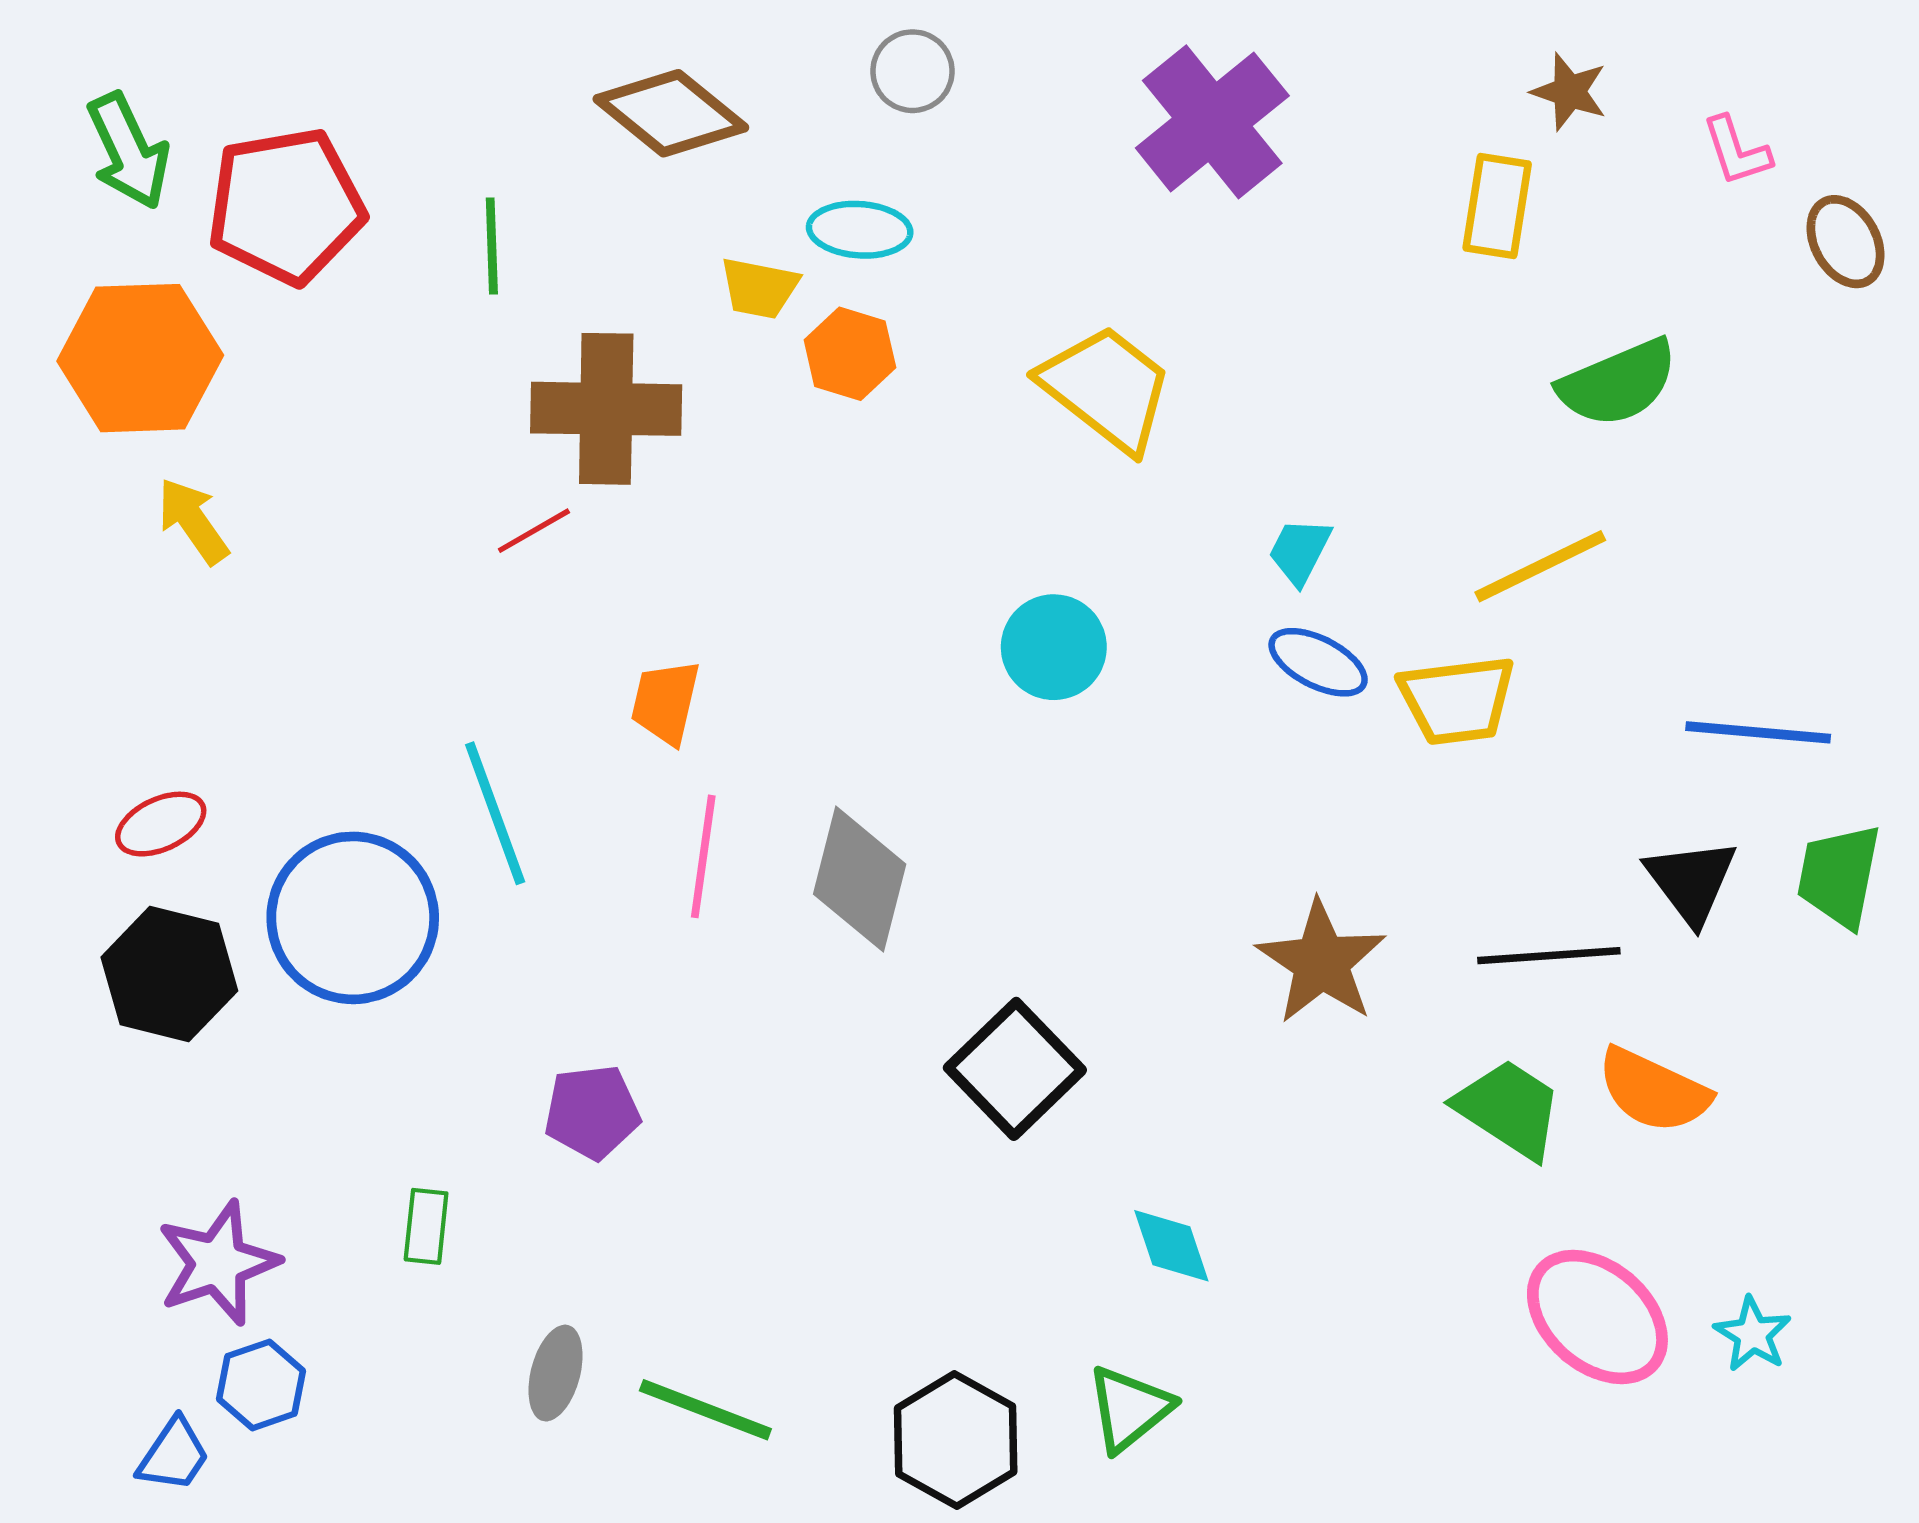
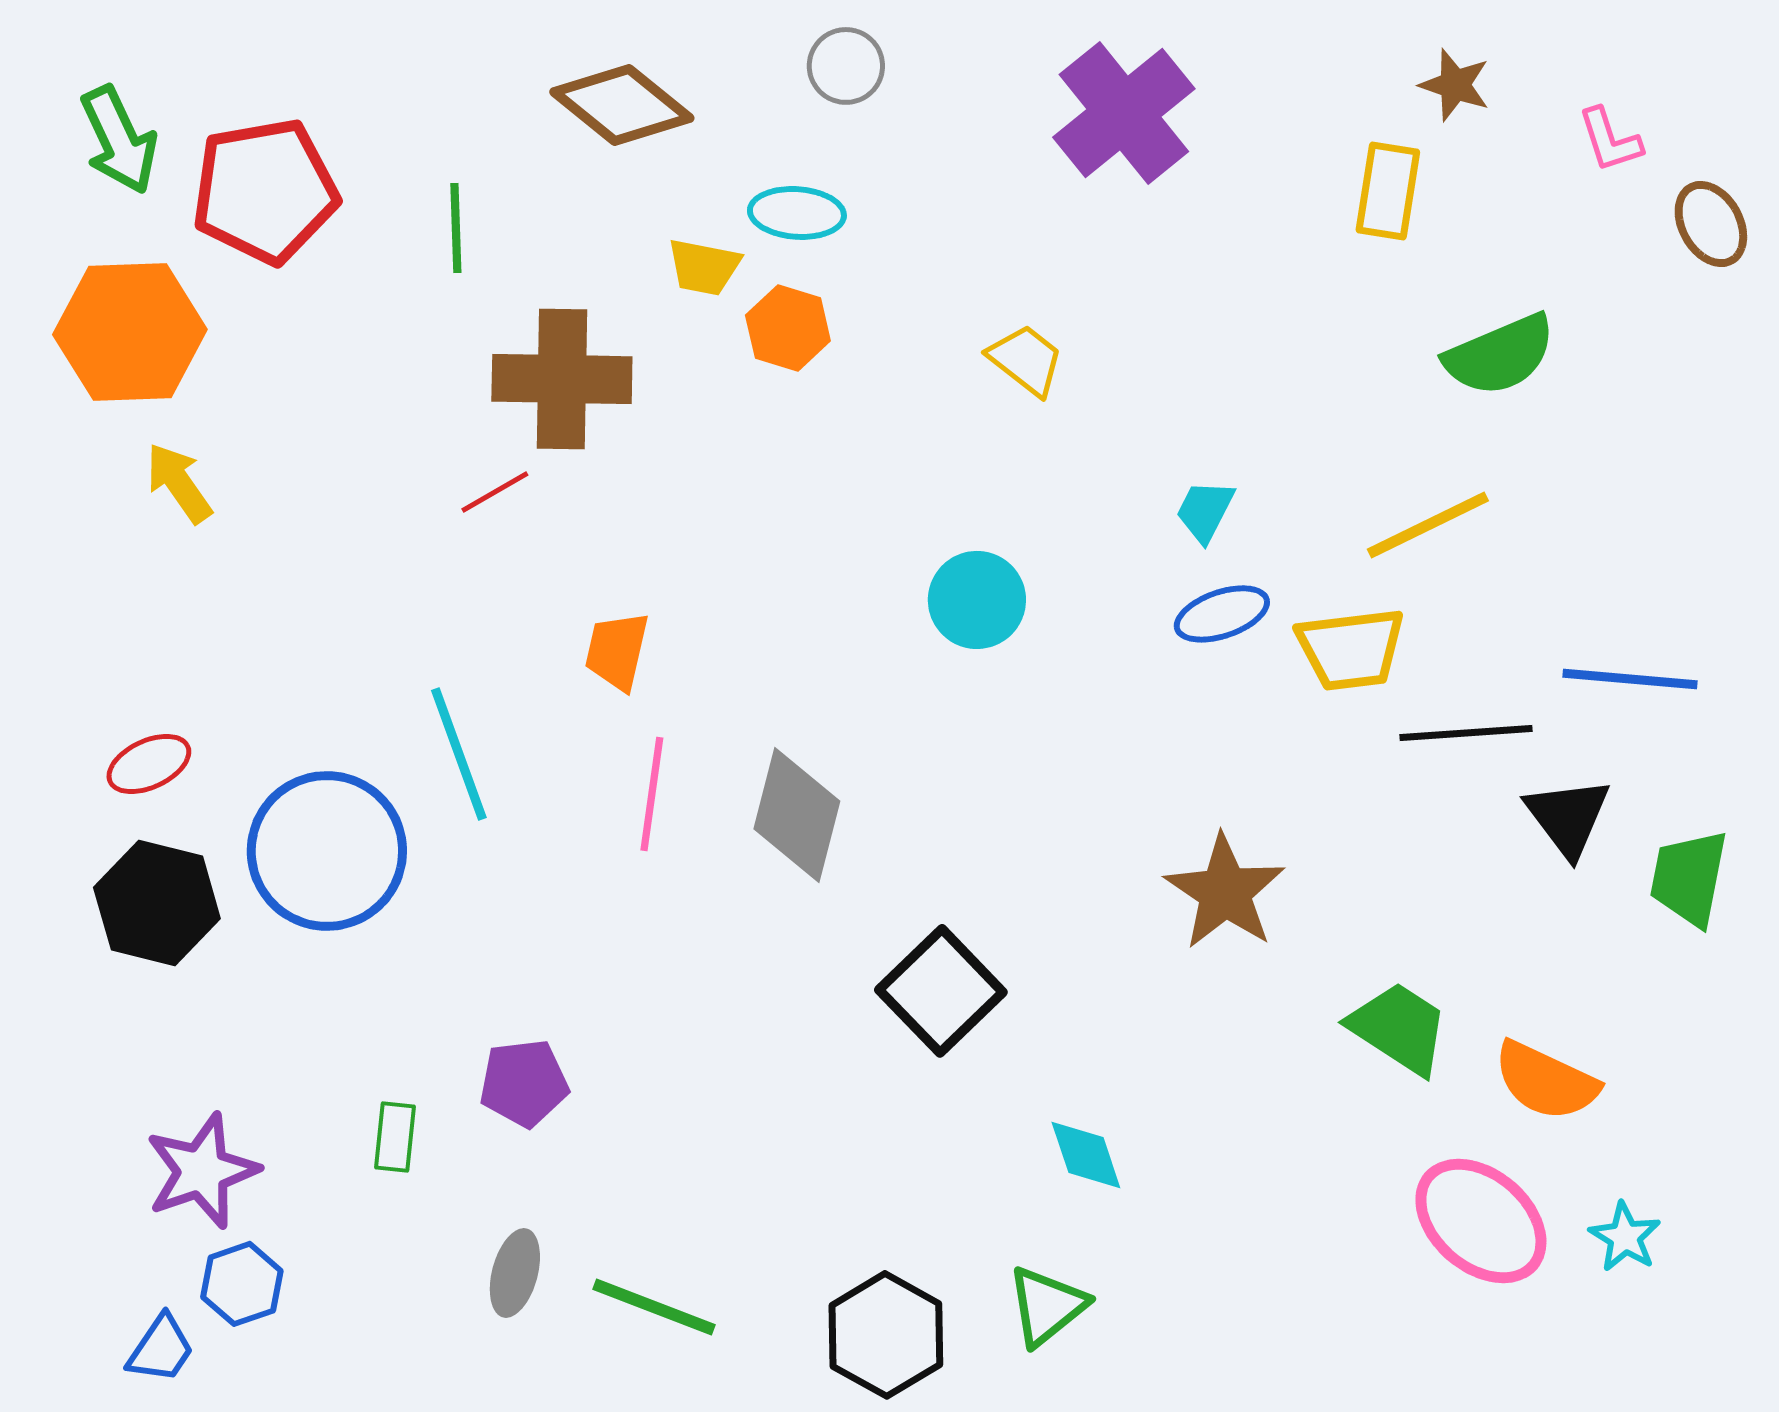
yellow trapezoid: (1107, 388) -> (1026, 360), size x0.6
blue ellipse: (1318, 662) -> (1222, 614), turned -46
green trapezoid: (1839, 876) -> (1689, 878), moved
black line: (1549, 956) -> (1466, 733), moved
orange semicircle: (1653, 1090) -> (1546, 1081), moved
purple pentagon: (592, 1112) -> (524, 1083), moved

